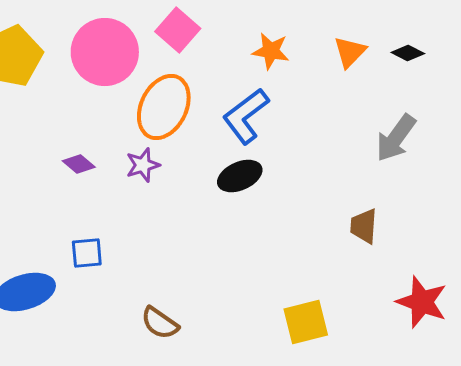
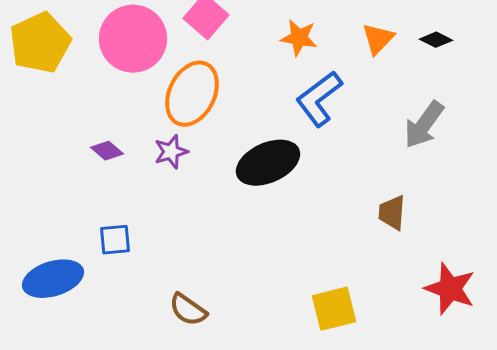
blue L-shape: (246, 116) -> (319, 99), moved
black ellipse: (240, 176) -> (268, 163), size x1.4

